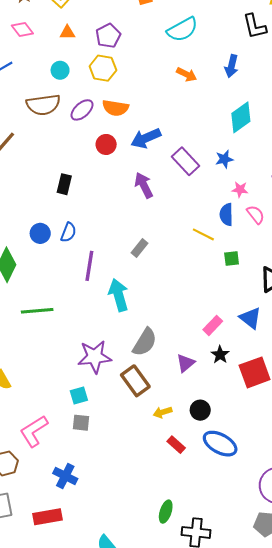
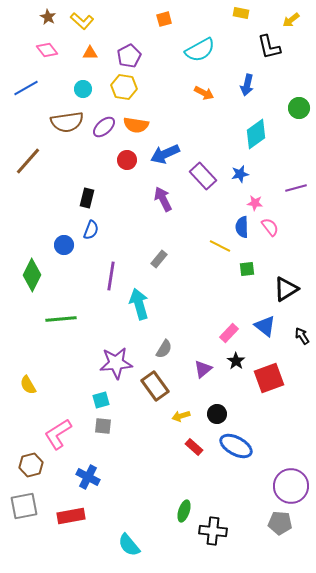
blue semicircle: (68, 232) -> (91, 230), moved
gray semicircle: (145, 342) -> (164, 349), size x0.7

